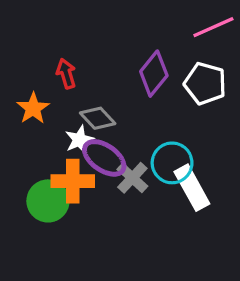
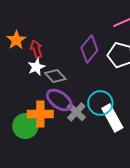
orange star: (33, 108) -> (16, 40), moved
white star: (79, 140) -> (36, 67), moved

